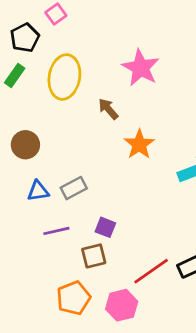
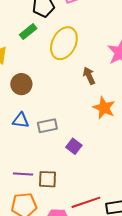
orange star: (139, 144) -> (104, 108), turned -30
purple square: (105, 227) -> (74, 146), moved
purple line: (56, 231) -> (23, 174), moved

